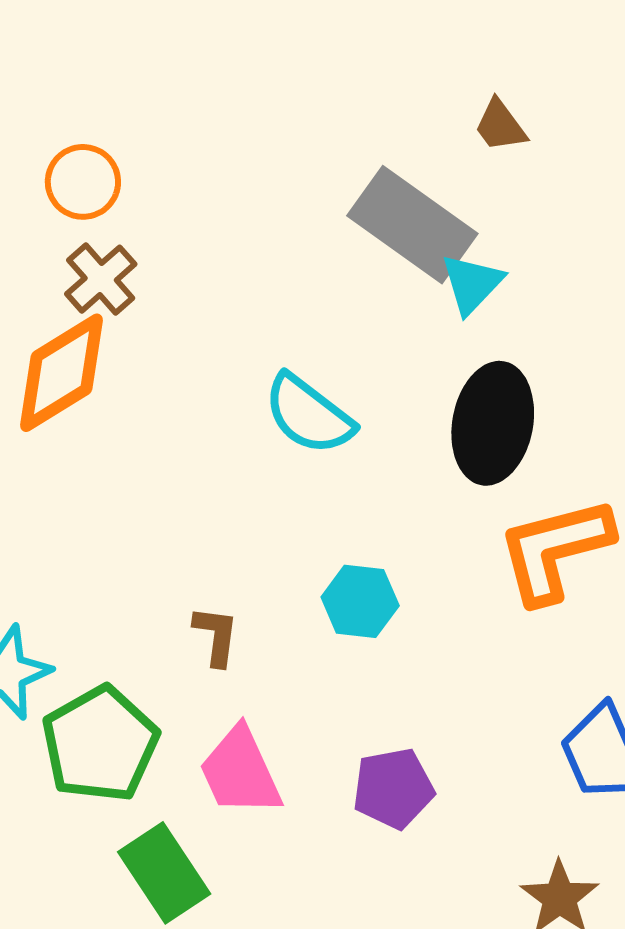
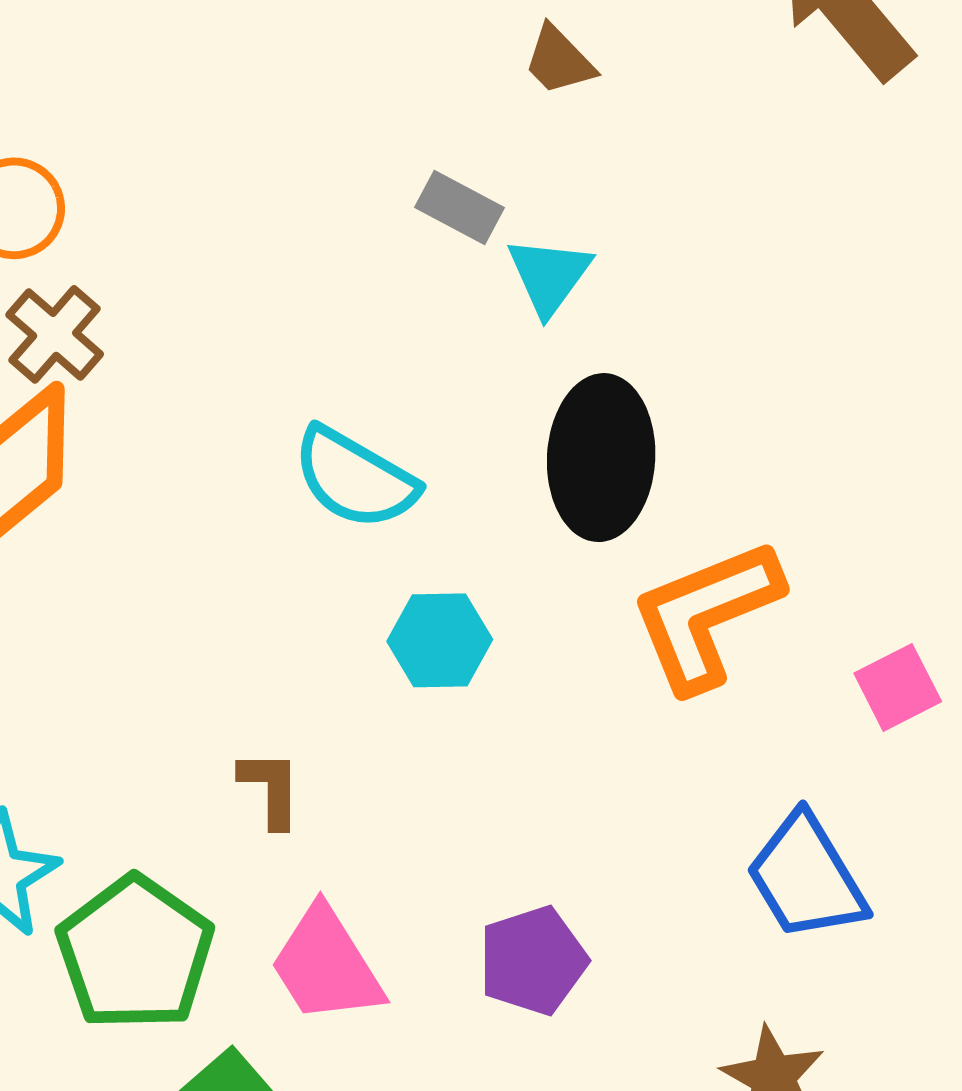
gray rectangle: (412, 225) -> (459, 208), size x0.5
cyan hexagon: (360, 601) -> (440, 640), moved

